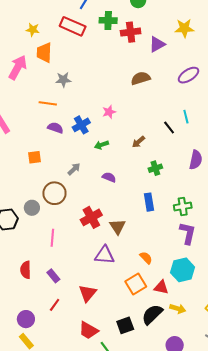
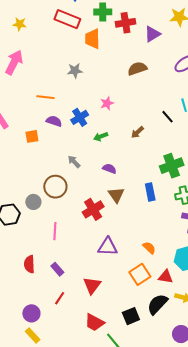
yellow star: (33, 30) -> (20, 24), moved
orange trapezoid: (44, 53) -> (92, 39), moved
gray star: (63, 80) -> (75, 71), moved
orange square: (34, 157) -> (32, 136), moved
green cross: (155, 168) -> (172, 166), moved, size x1.6
gray arrow: (74, 169) -> (74, 162), turned -88
brown triangle: (117, 227) -> (116, 195), moved

